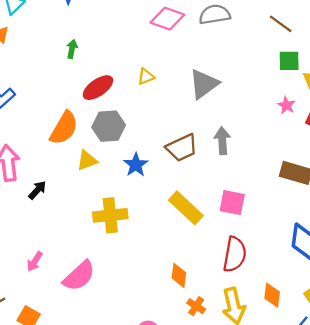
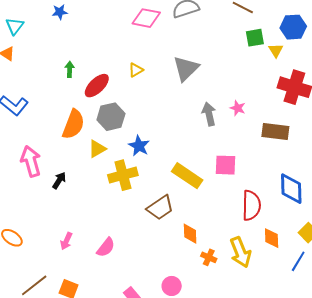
green arrow: (72, 49) -> (70, 69), moved
pink star: (286, 105) -> (238, 108), moved
brown trapezoid: (182, 148) -> (160, 208), moved
yellow cross: (110, 215) -> (123, 175), moved
red semicircle: (235, 254) -> (251, 205), moved
pink semicircle: (79, 276) -> (106, 247), size x0.7

